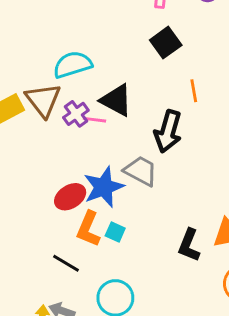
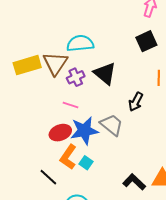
pink line: (94, 120) -> (70, 105), moved
black arrow: (168, 131) -> (136, 102), size x0.7
black L-shape: (189, 245) -> (134, 182), turned 100

